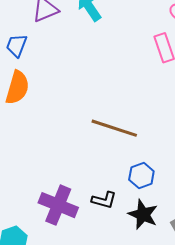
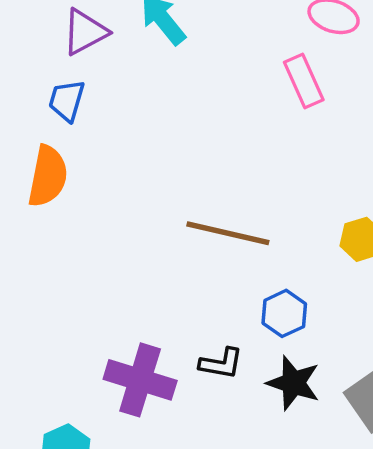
blue trapezoid: (17, 46) -> (67, 100), moved

